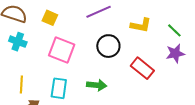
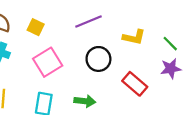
pink square: (62, 50) -> (48, 62), turned 36

